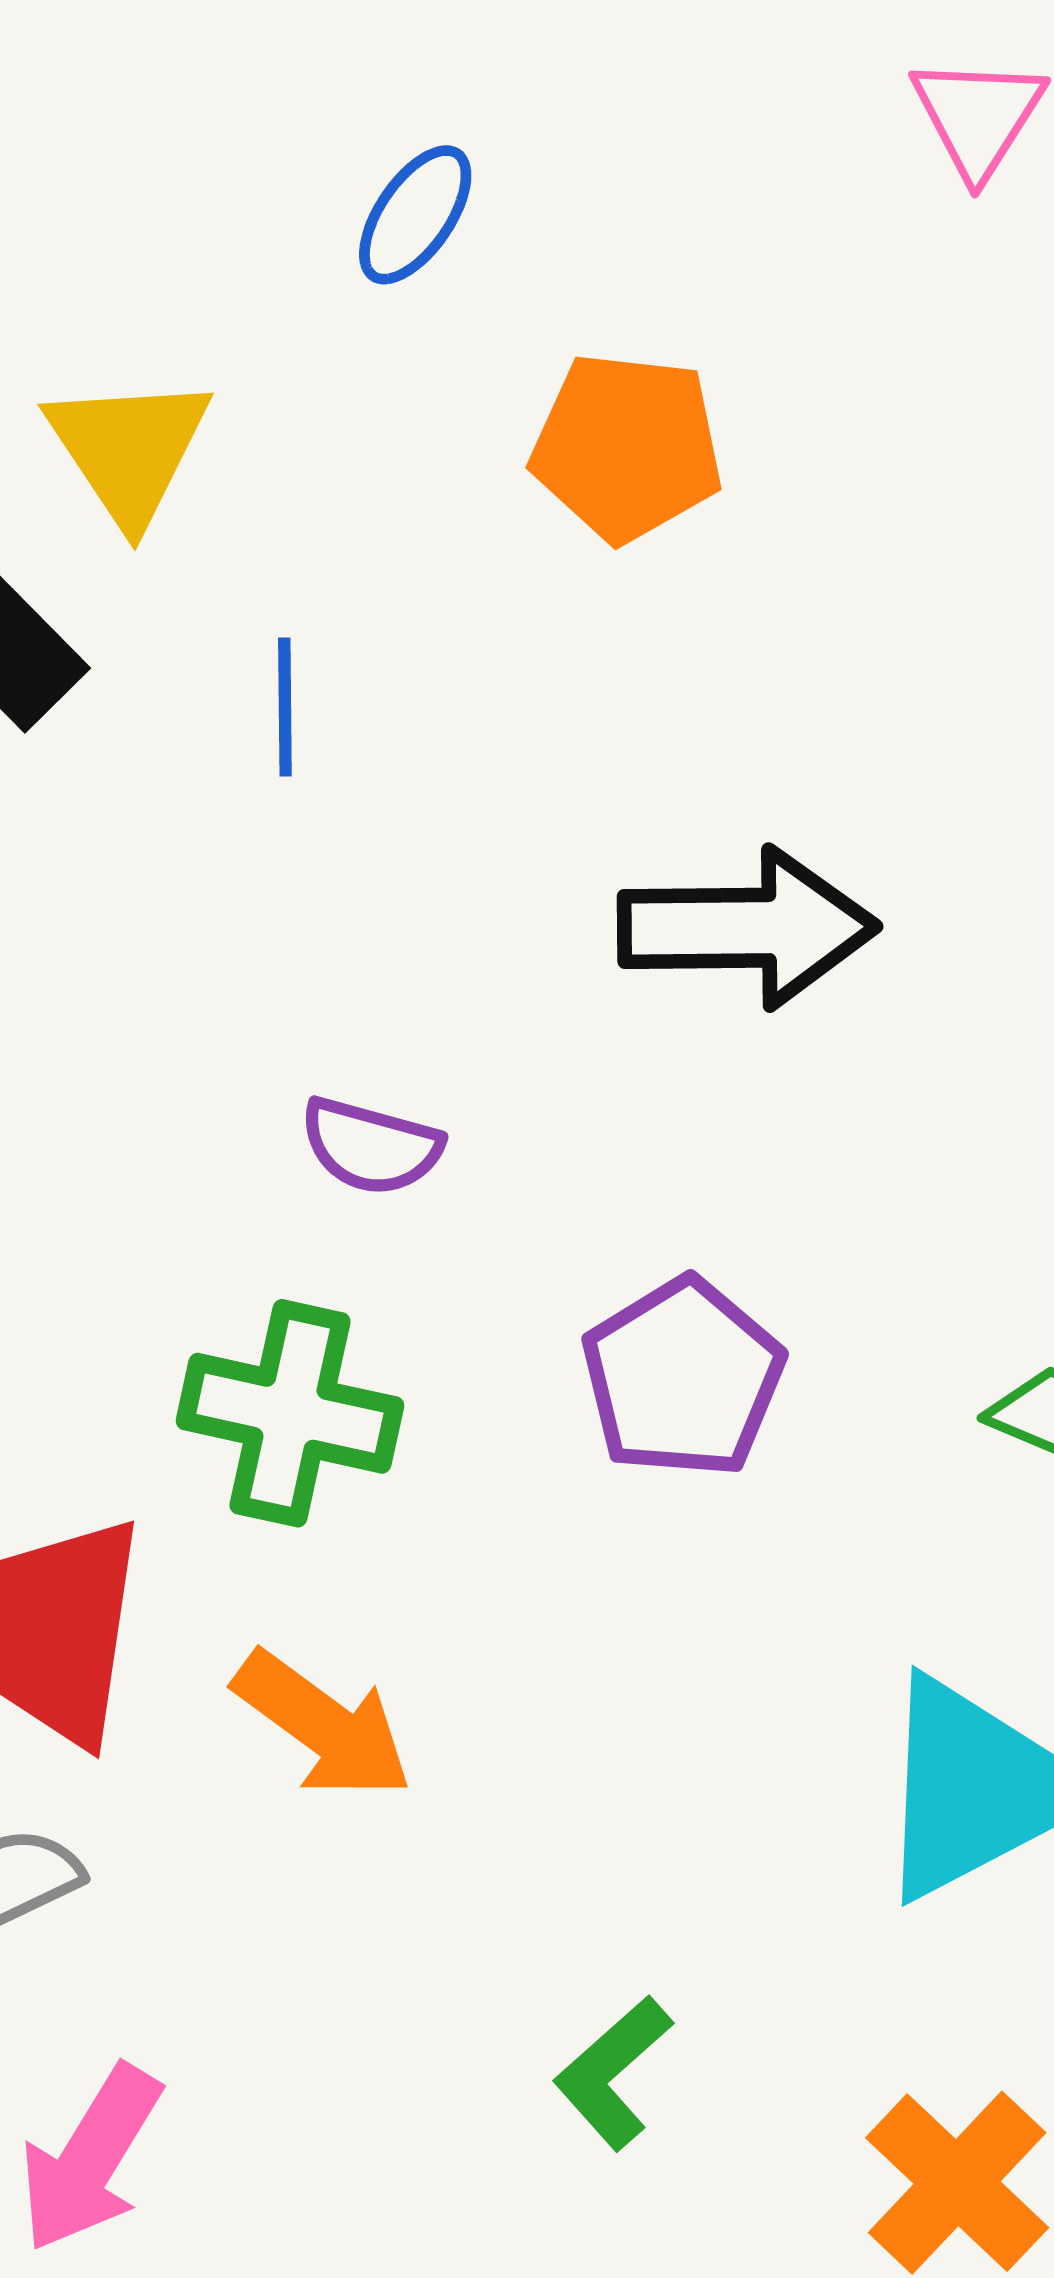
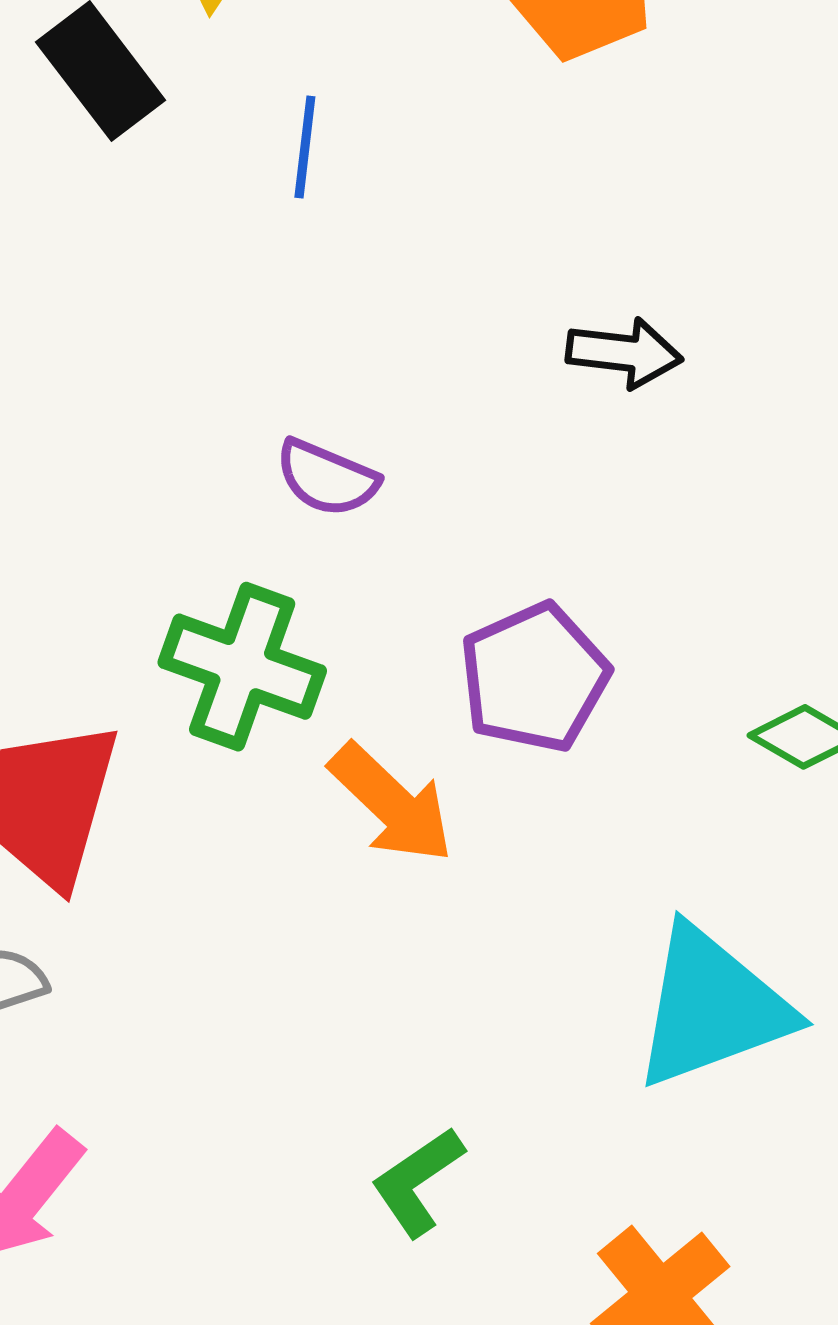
black arrow: (747, 928) -> (624, 353), size x0.6
orange arrow: (323, 1725) -> (391, 803), moved

